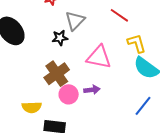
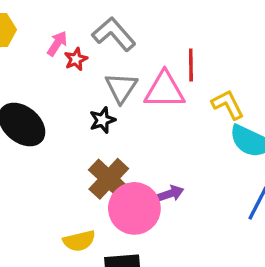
red line: (119, 15) -> (191, 65), turned 66
pink triangle: (99, 57) -> (165, 90), moved
pink circle: (69, 94) -> (134, 208), size x1.6

